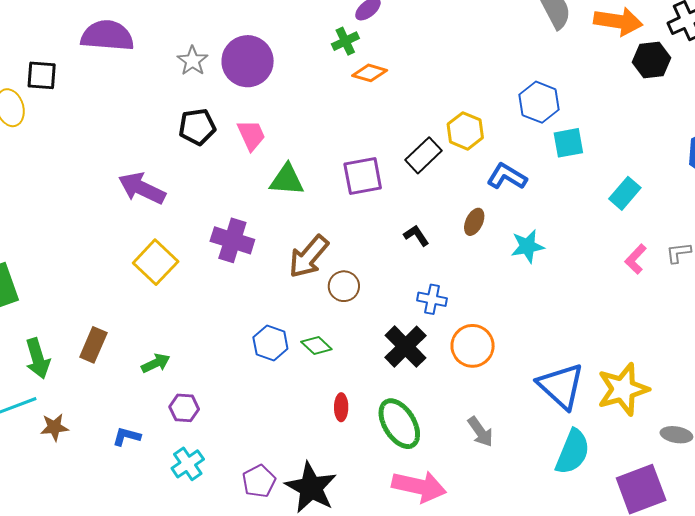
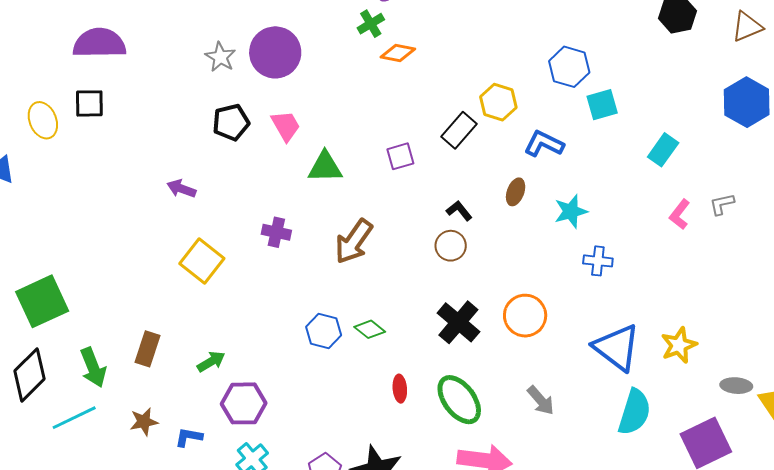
purple semicircle: (107, 36) -> (99, 43), moved
black square: (42, 75) -> (89, 103), moved
purple square: (363, 176) -> (400, 156), size x0.7
purple arrow: (142, 188) -> (181, 189), size x0.6
purple cross: (232, 240) -> (276, 232), size x0.7
brown circle: (344, 286) -> (451, 246), moved
blue cross: (432, 299) -> (598, 261), moved
yellow star: (623, 389) -> (679, 345), size x0.7
purple hexagon: (184, 408) -> (244, 403), size x1.5
brown star: (54, 427) -> (144, 422), moved

